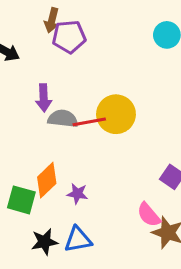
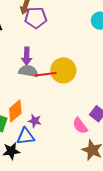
purple arrow: (44, 98) -> (27, 56), moved
pink semicircle: (149, 215) -> (80, 126), moved
blue triangle: (78, 240) -> (26, 136), moved

